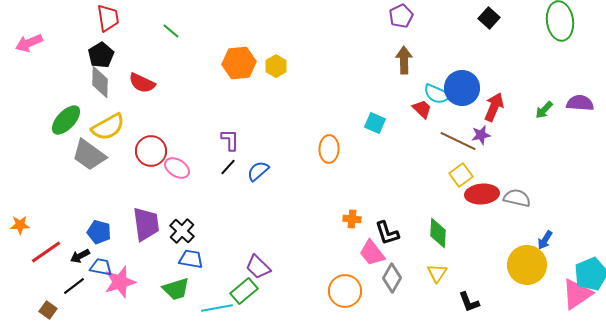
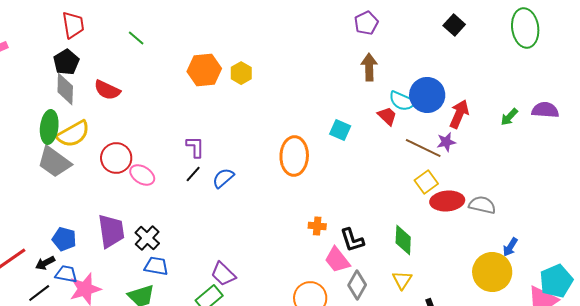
green ellipse: (66, 120) -> (49, 127), moved, turned -36
orange ellipse: (329, 149) -> (294, 156), size x1.4

